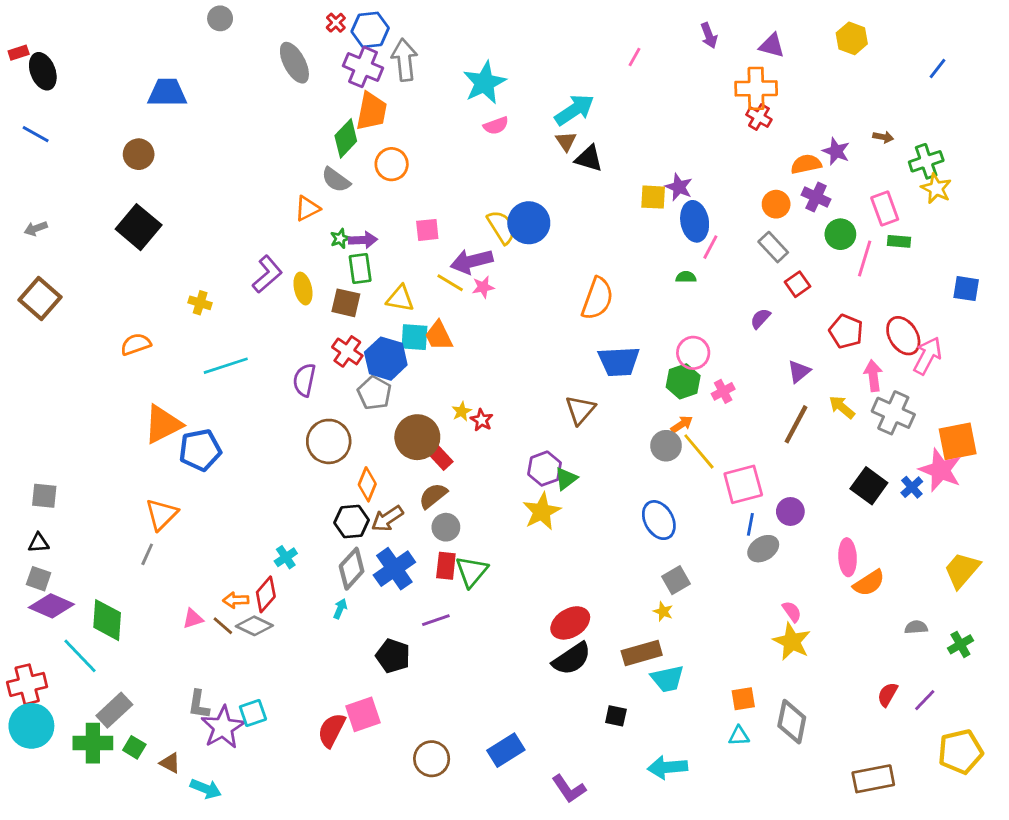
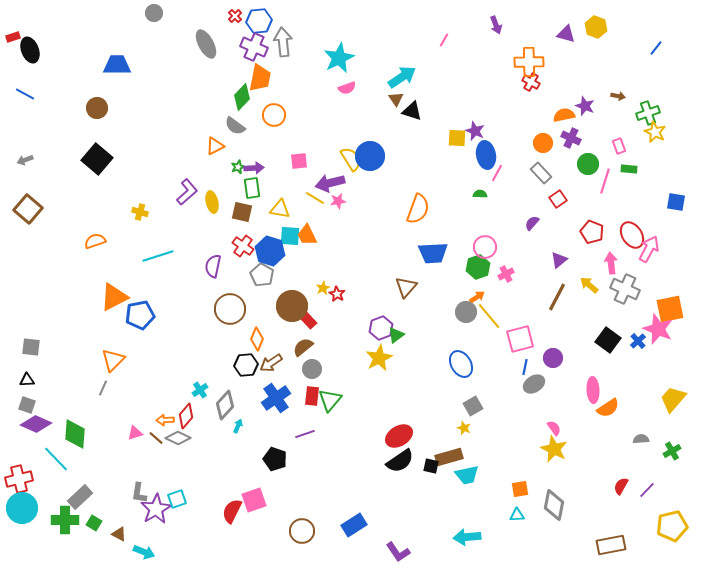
purple triangle: (772, 46) -> (566, 34), moved
pink rectangle: (885, 208) -> (619, 146), size x0.7
gray diamond: (352, 569) -> (225, 405), moved
black square: (616, 716) -> (431, 466), moved

